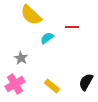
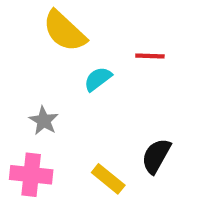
black semicircle: (86, 82) -> (156, 156), moved
pink cross: (15, 84) -> (31, 175), turned 36

